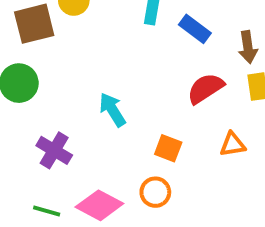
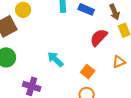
orange square: (168, 148) -> (88, 72), turned 32

